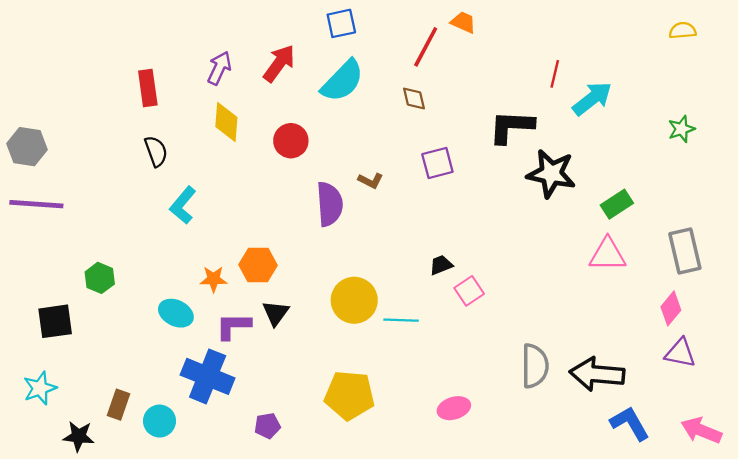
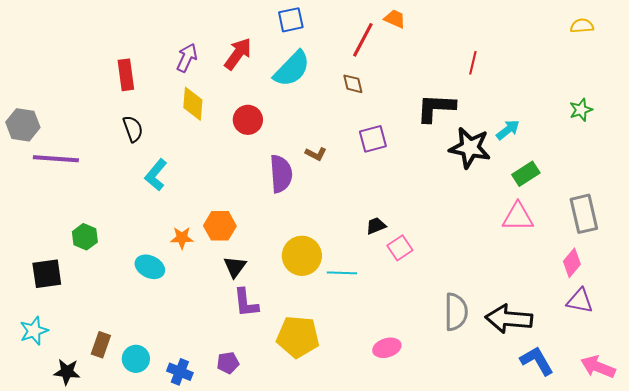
cyan arrow: (592, 99) -> (508, 130), moved, size x0.7
purple line: (36, 204) -> (56, 159), moved
purple L-shape: (233, 326) -> (246, 303), moved, turned -96
blue cross: (208, 376) -> (180, 372), moved, size x0.6

